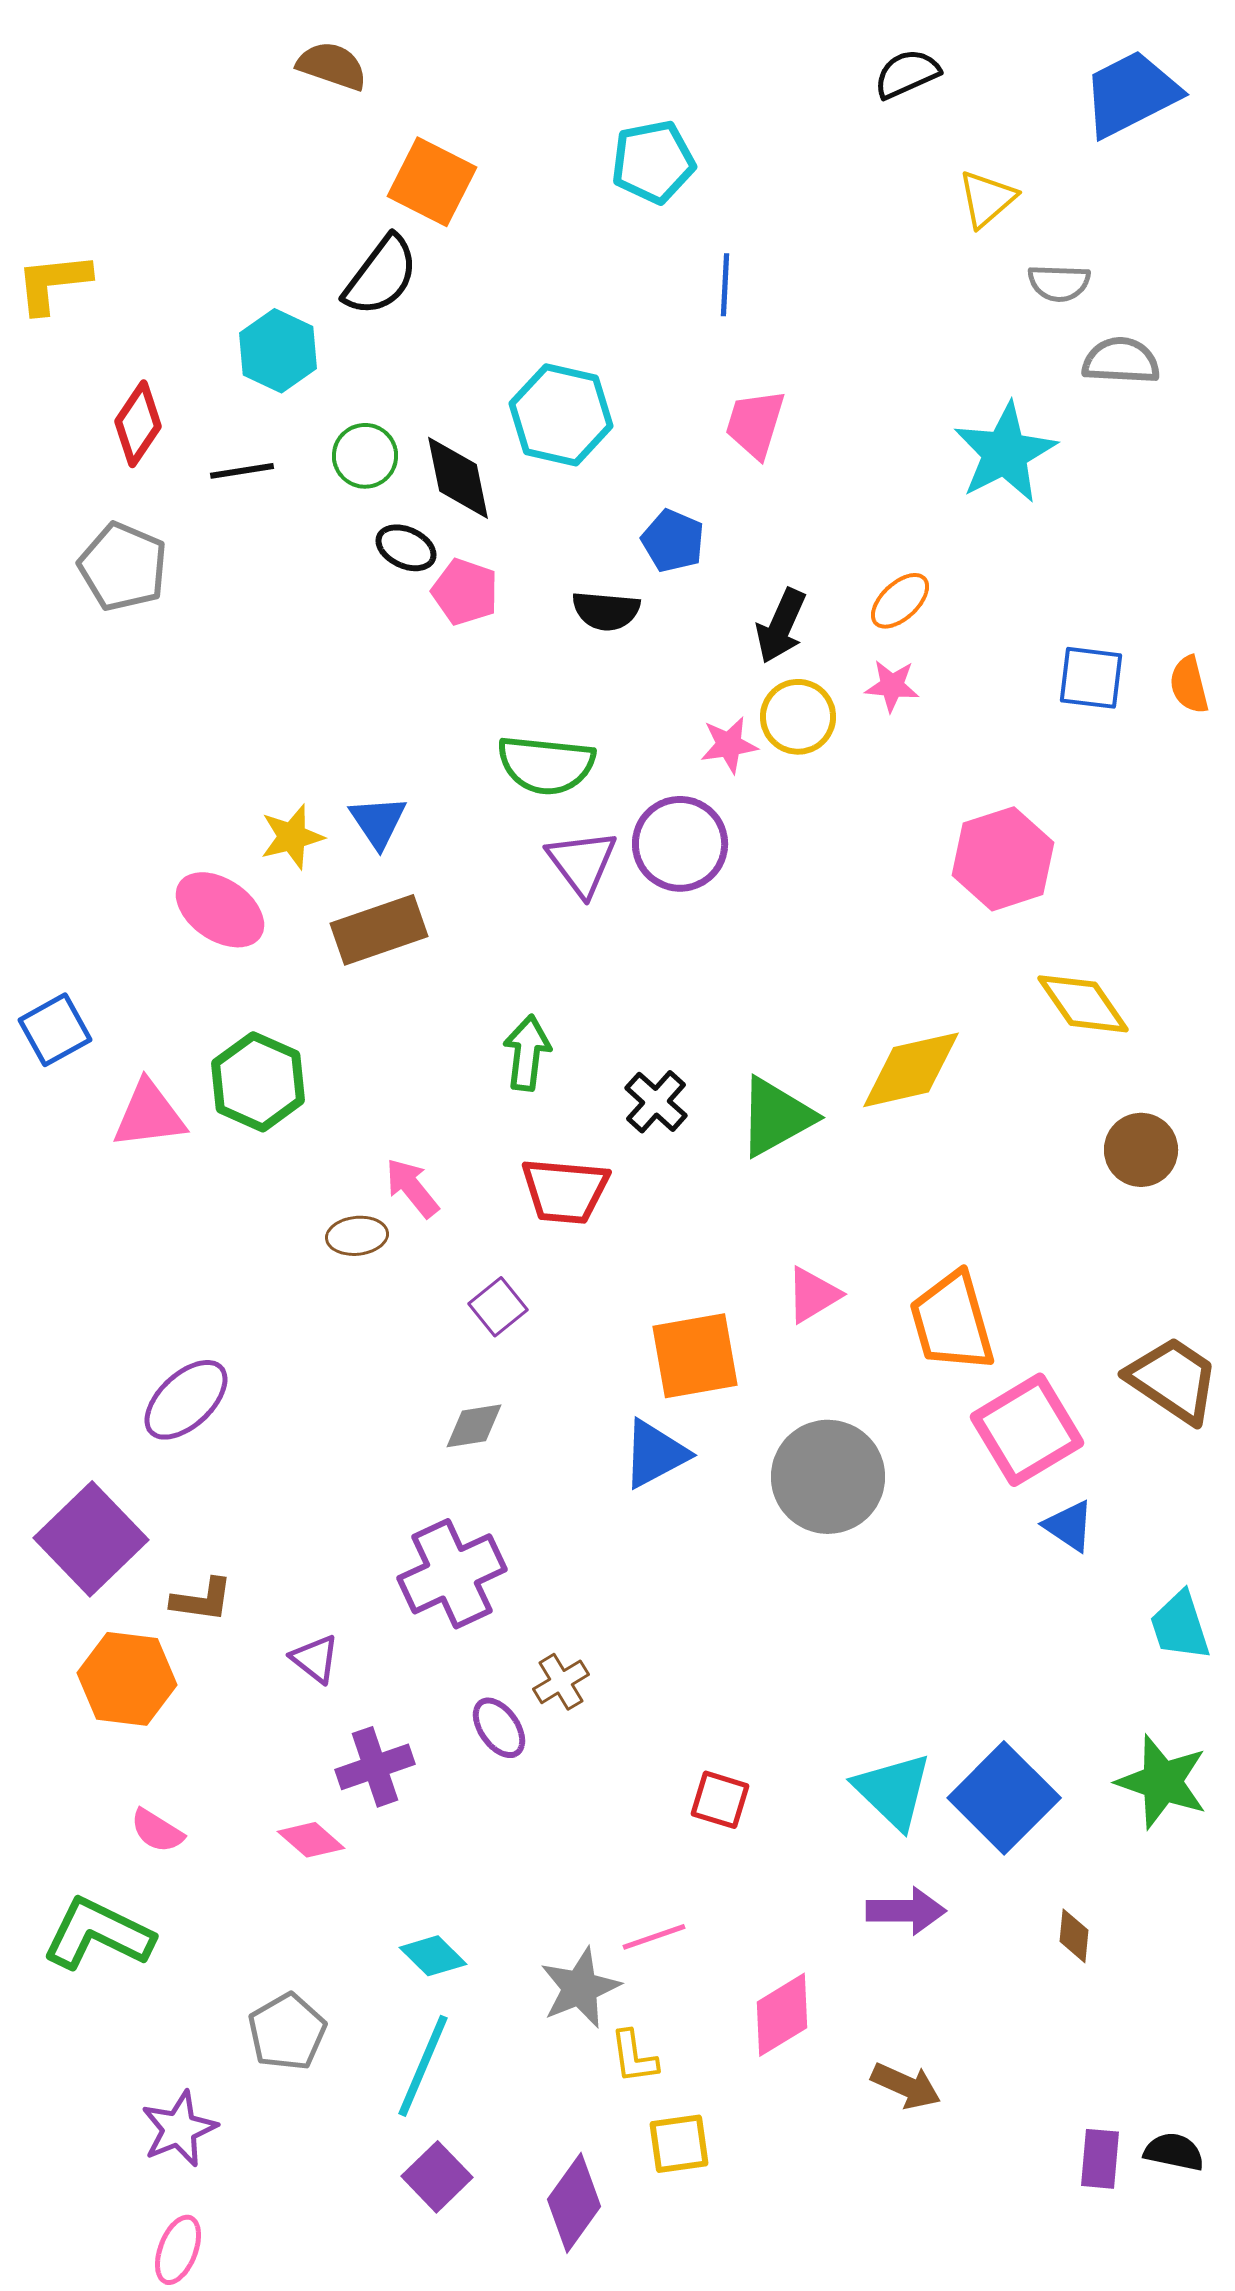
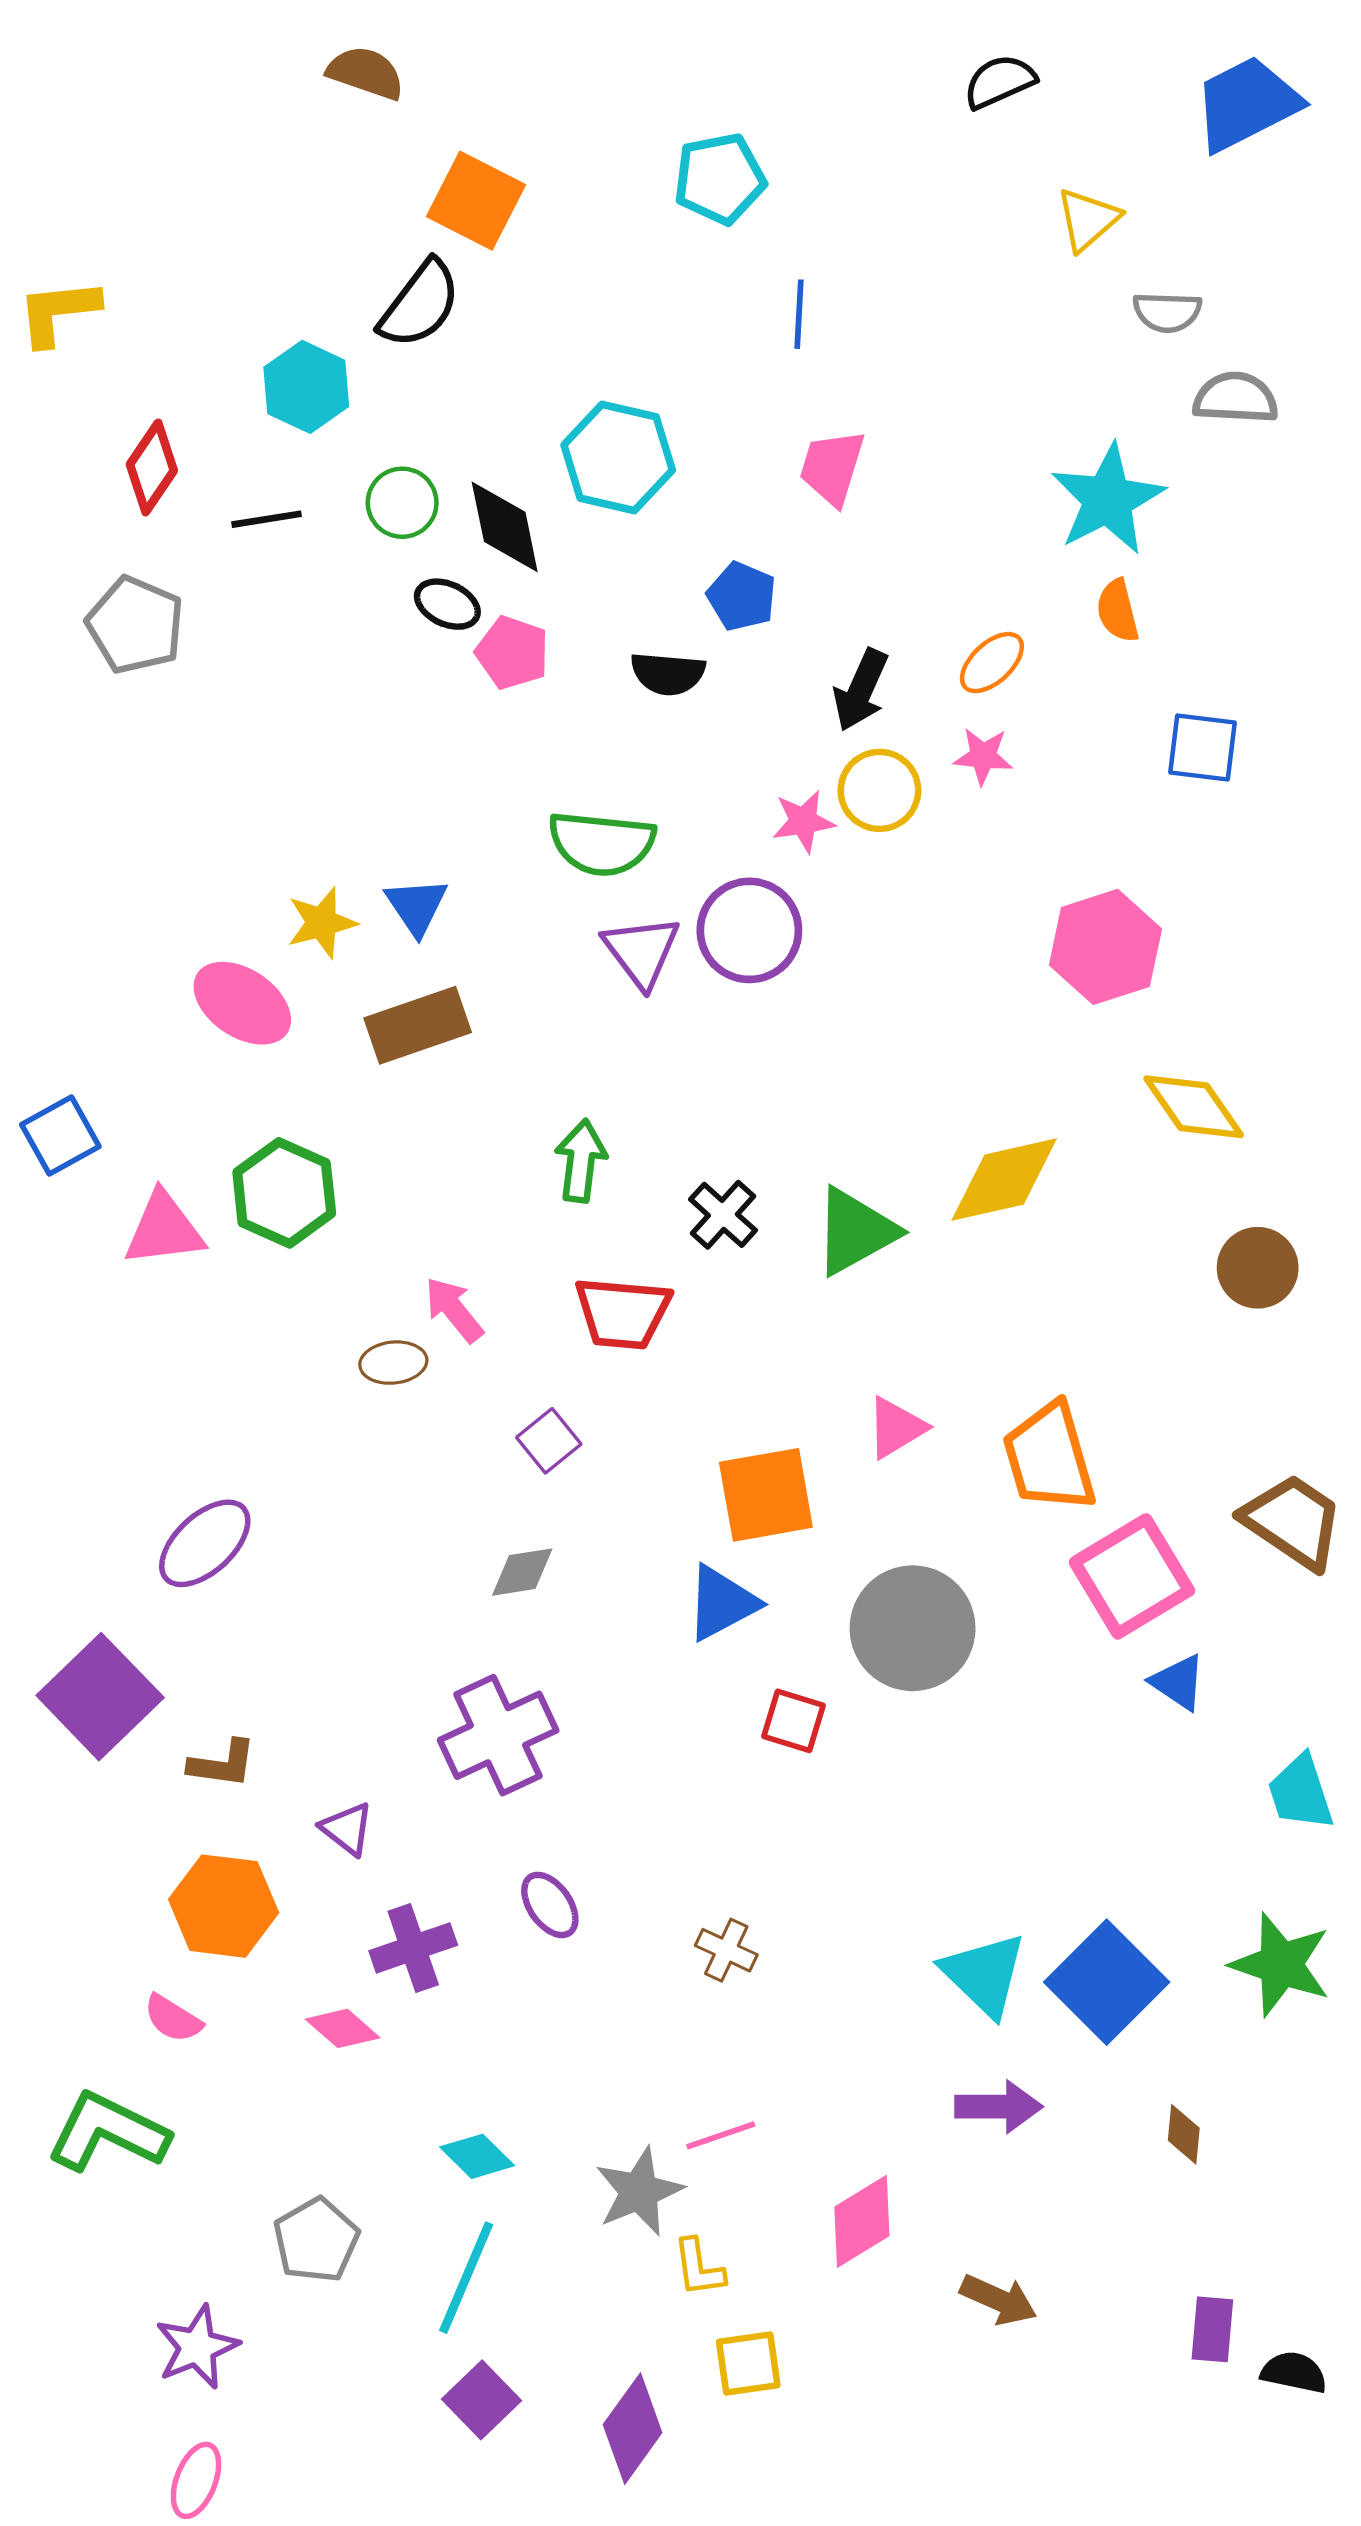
orange semicircle: (1189, 685) -> (1118, 611), moved
orange hexagon: (127, 1679) -> (224, 1906), moved
brown cross: (561, 1682) -> (726, 1950), moved, turned -34
red square: (720, 1800) -> (793, 1721), moved
purple rectangle: (1100, 2159) -> (1212, 2329), moved

